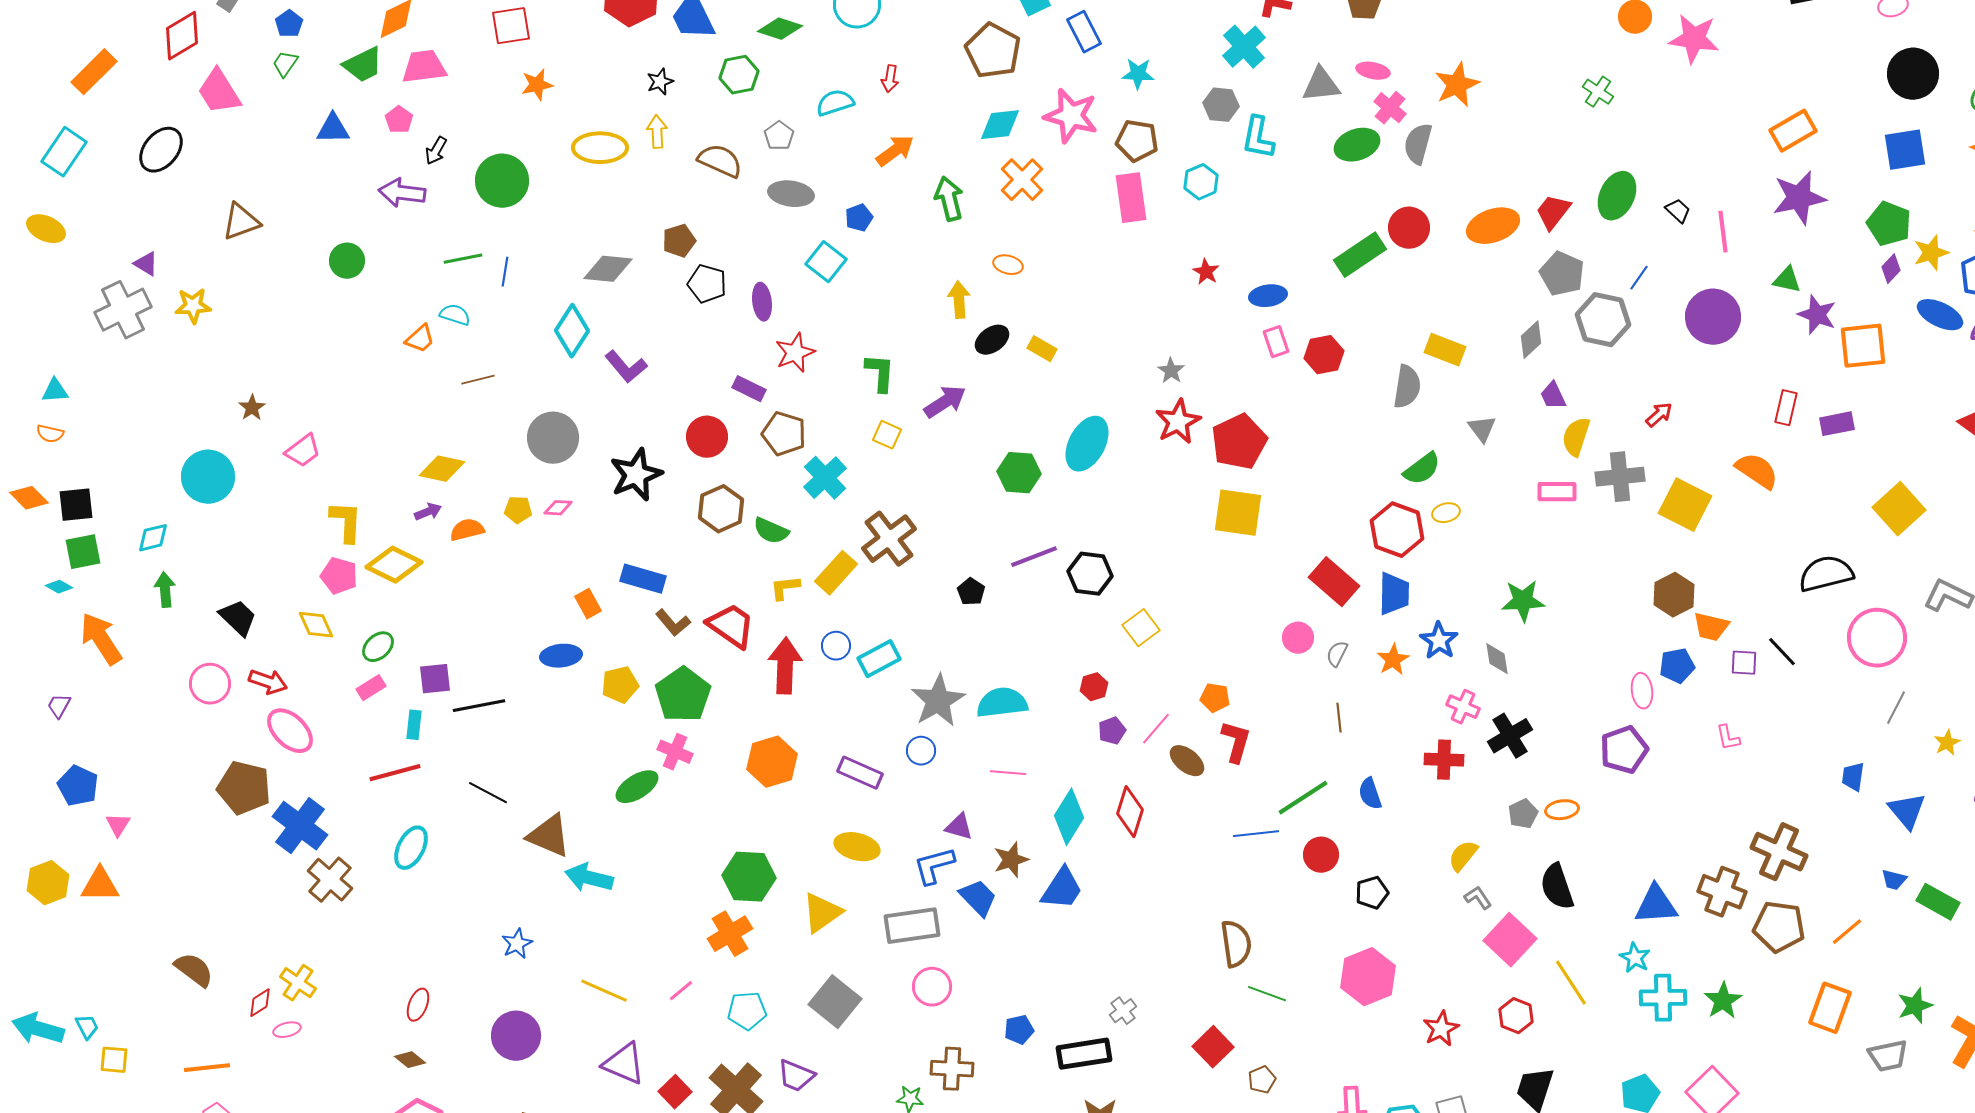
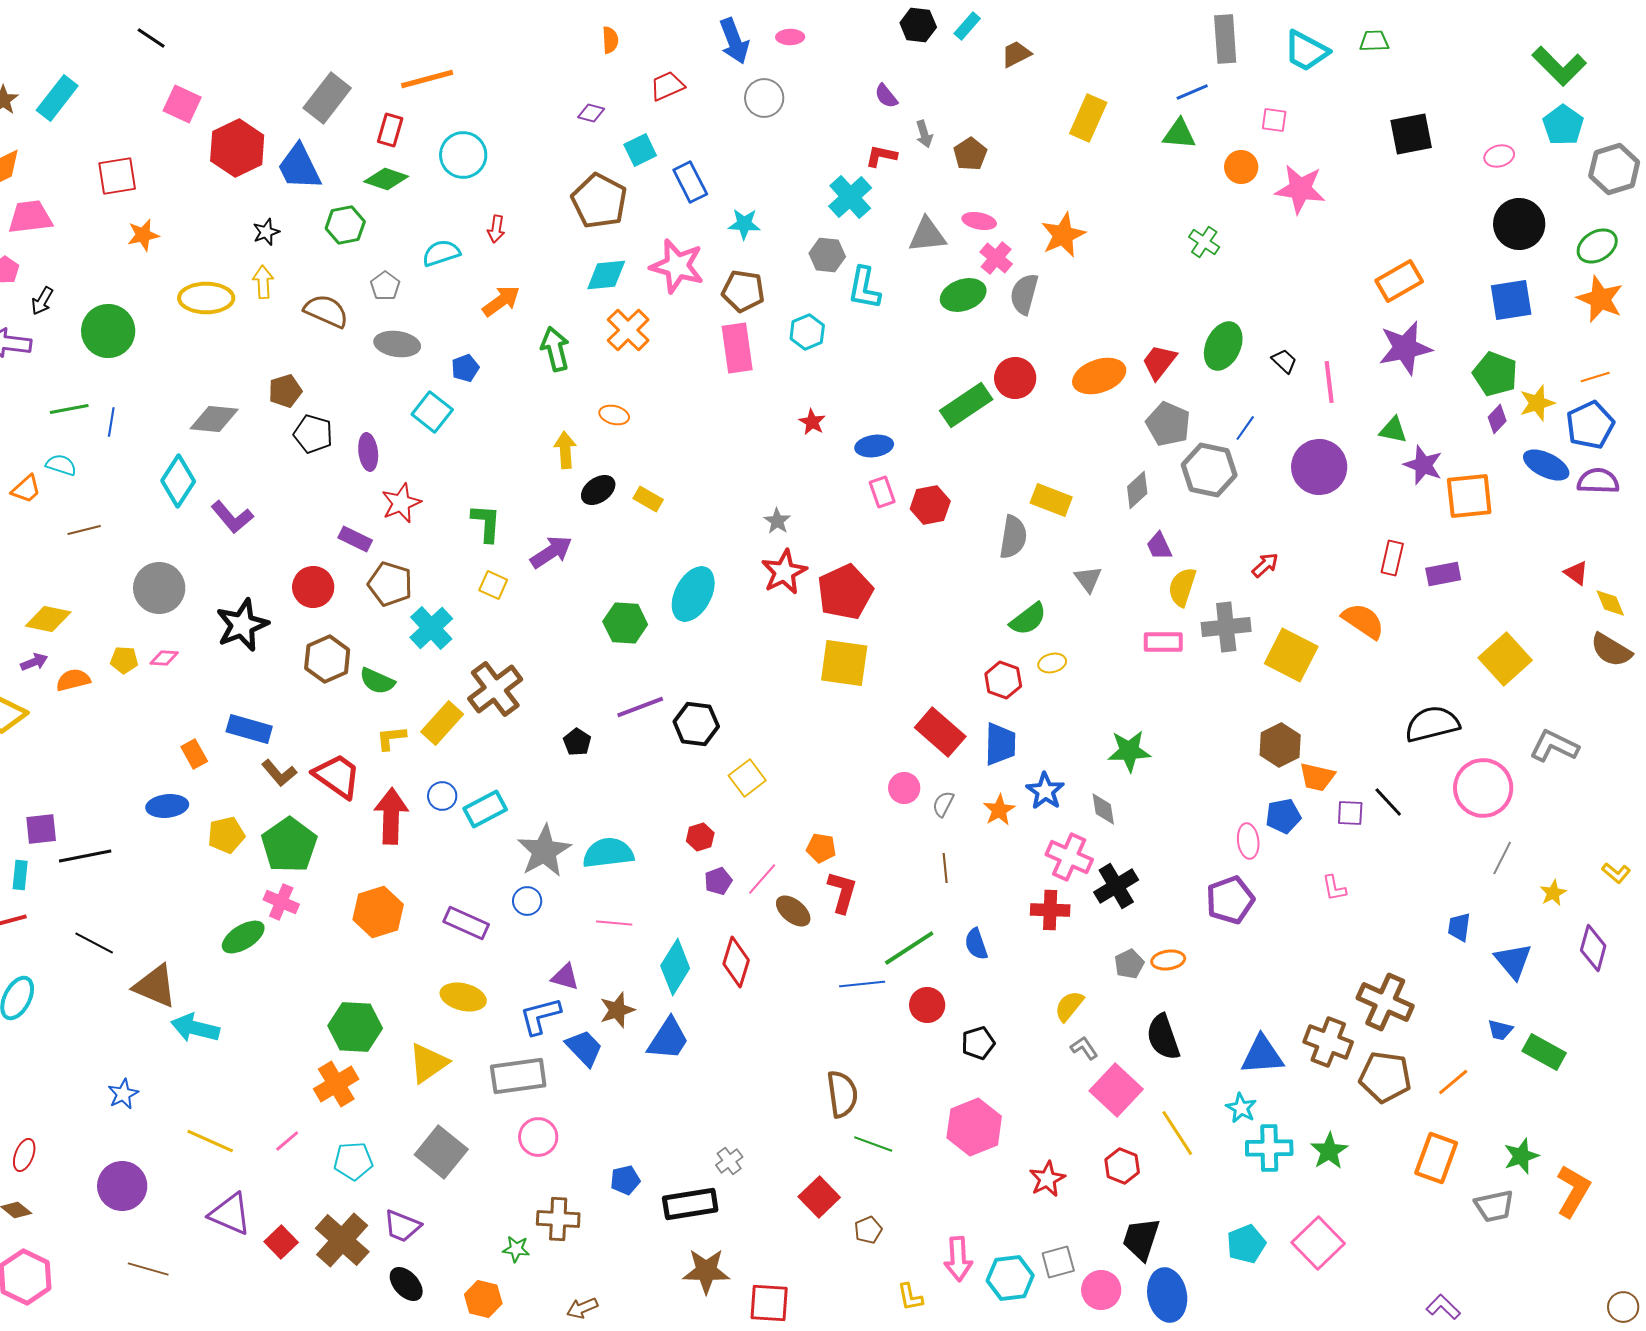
red hexagon: (1397, 530) -> (1003, 680), size x0.7
pink cross: (1463, 707) -> (1069, 857), size x1.4

